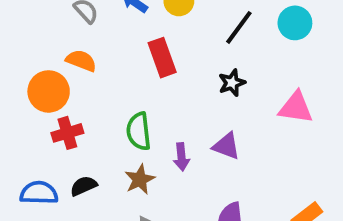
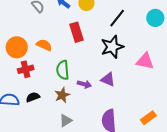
cyan circle: (295, 23) -> (155, 18), moved
orange semicircle: (81, 61) -> (44, 45), moved
black star: (232, 83) -> (112, 47), size x1.6
purple arrow: (181, 157) -> (84, 84), turned -72

